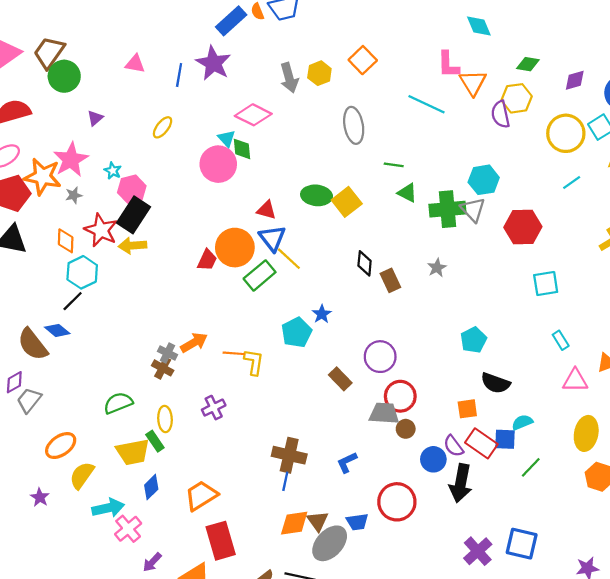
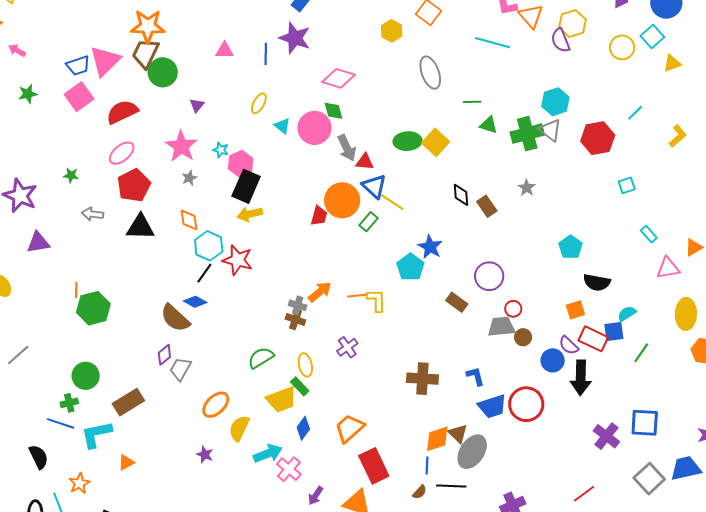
gray arrow: (289, 78) -> (347, 148), moved
yellow circle: (566, 133) -> (622, 47), size x0.7
cyan triangle: (226, 138) -> (282, 126), moved
orange star: (43, 177) -> (148, 26), moved
cyan line: (572, 182) -> (635, 113), moved
red star: (101, 230) -> (238, 260), moved
green rectangle: (260, 275) -> (368, 222), size x0.7
cyan square: (546, 283) -> (627, 185), size x0.7
blue star: (322, 314) -> (430, 247), size x1.4
red circle: (400, 396) -> (513, 309), size x0.6
blue L-shape: (347, 462) -> (475, 376), turned 110
blue line: (285, 481) -> (427, 466), moved
blue trapezoid: (357, 522) -> (492, 406), moved, size x1.4

